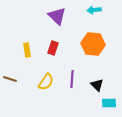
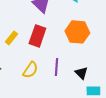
red rectangle: (53, 48) -> (37, 36), size x1.5
yellow rectangle: (27, 50) -> (11, 38), turned 48

